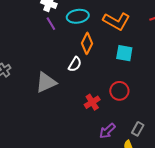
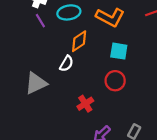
orange diamond: (87, 43) -> (79, 41), turned 30
red circle: (119, 91) -> (115, 81), moved

